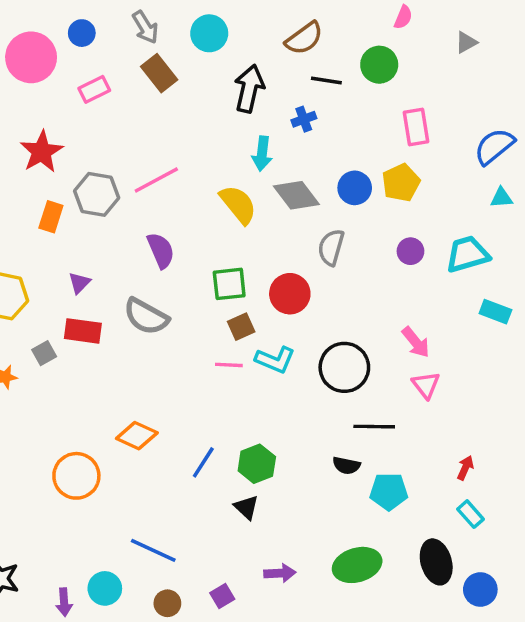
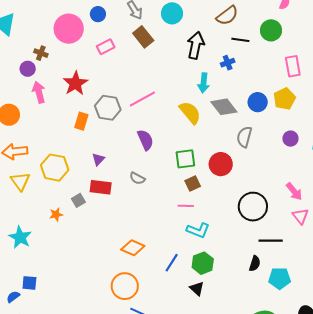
gray semicircle: (146, 316) -> (137, 178), size x0.6
cyan L-shape: (275, 360) -> (198, 230), moved
black semicircle: (346, 465) -> (255, 264), turned -84
orange circle: (76, 476) -> (125, 286), moved

